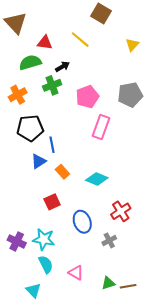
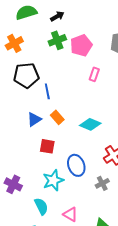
green cross: (52, 85) -> (57, 40), moved
pink rectangle: (101, 127) -> (94, 74), size x0.6
blue triangle: (39, 161) -> (34, 119), moved
red square: (52, 202) -> (47, 146), turned 35
cyan star: (44, 239) -> (53, 180), moved, turned -30

